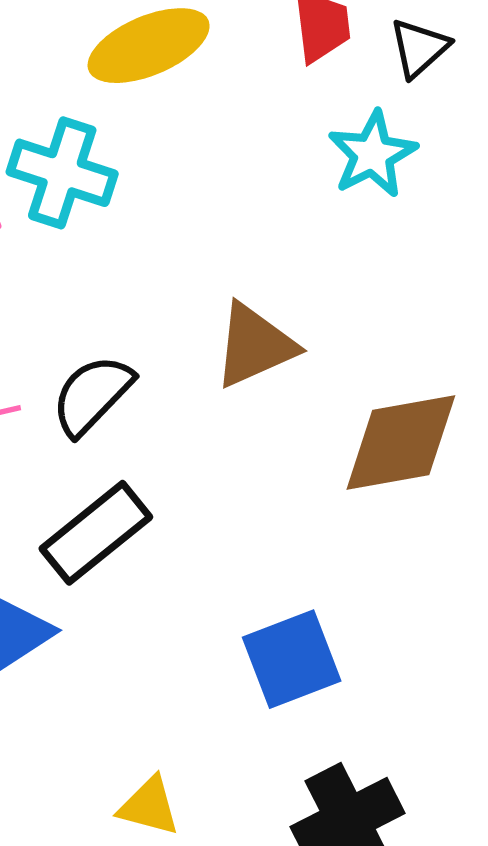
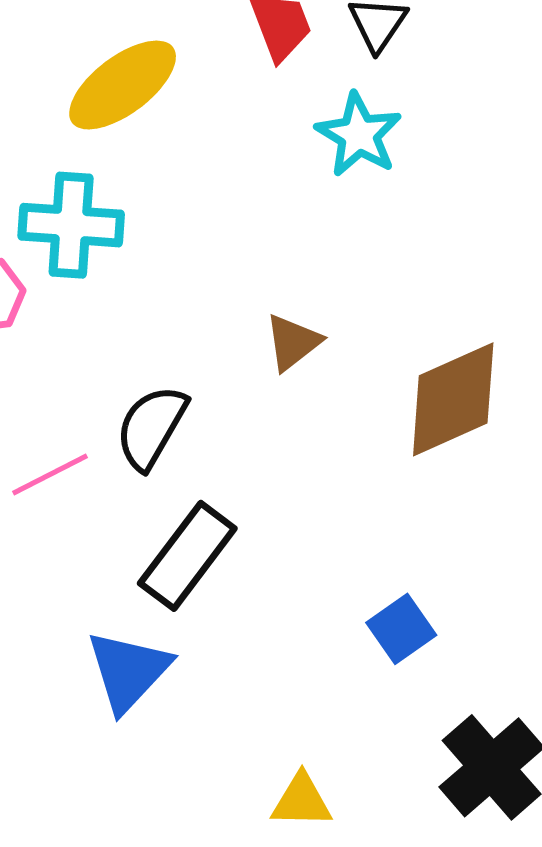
brown triangle: (255, 345) -> (293, 342), size x0.7
blue square: (292, 659) -> (401, 629), size x0.7

